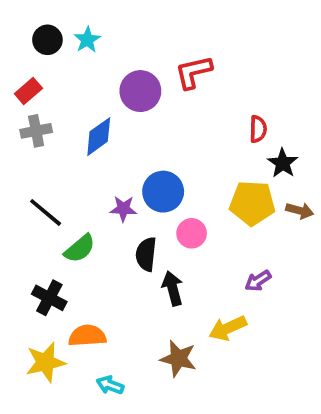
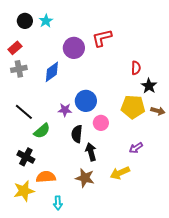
brown star: (178, 359) -> (85, 178), moved
cyan arrow: (110, 385) -> (58, 203), turned -112

